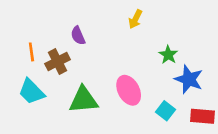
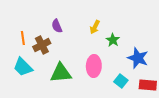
yellow arrow: (135, 19) -> (95, 27), moved
green star: (168, 55) -> (113, 40), moved
pink ellipse: (129, 90) -> (94, 66), turned 30

